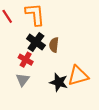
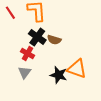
brown semicircle: (54, 45) -> (54, 40), turned -80
orange triangle: (78, 76) -> (77, 69), turned 35

